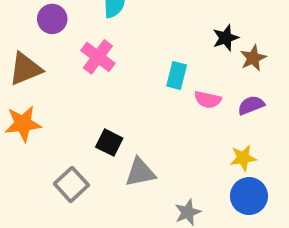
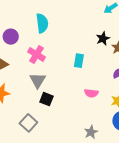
pink semicircle: (208, 100) -> (91, 93), moved
gray triangle: (140, 172) -> (38, 80), moved, turned -42

